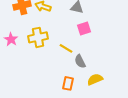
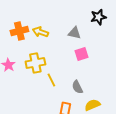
yellow line: (66, 48) -> (51, 80), moved, turned 32

